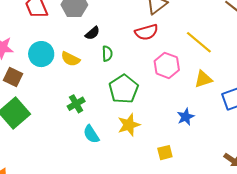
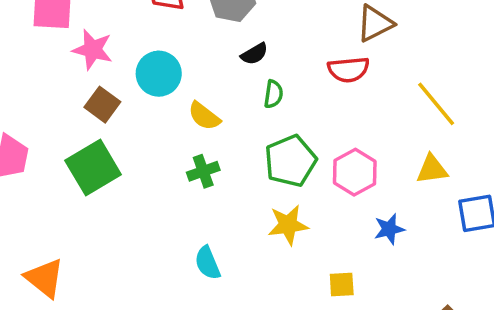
yellow semicircle: (70, 59) -> (204, 116), moved
pink hexagon: (167, 65) -> (355, 172), moved
cyan semicircle: (91, 134) -> (207, 263), moved

